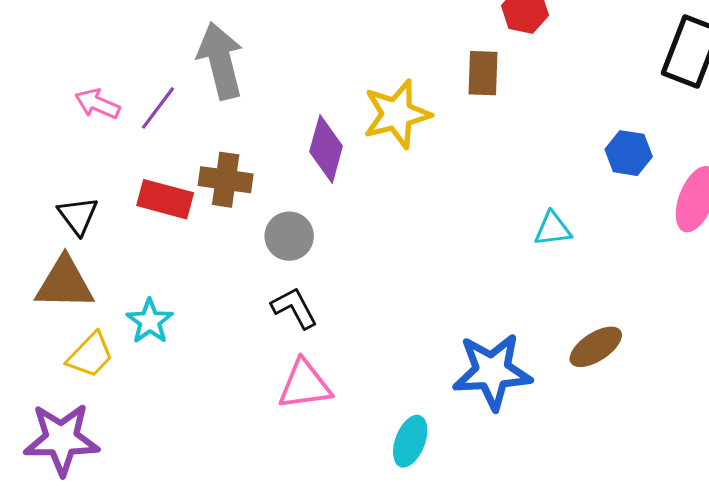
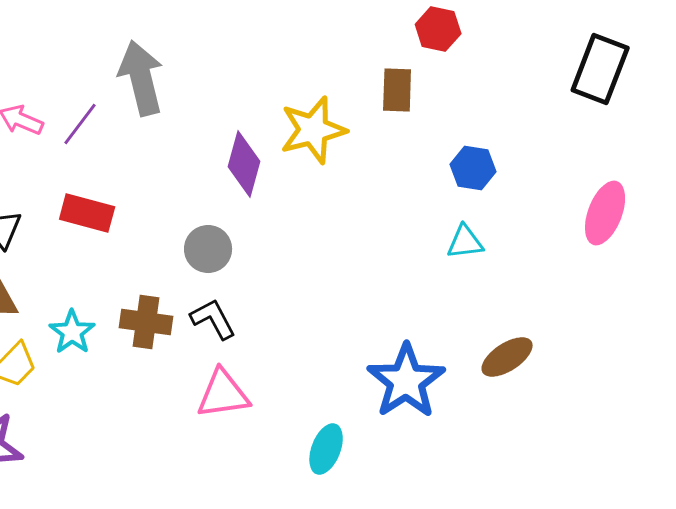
blue hexagon: (629, 153) -> (473, 168), moved
brown cross: (226, 180) -> (146, 322), moved
blue star: (492, 371) -> (406, 381), turned -30

